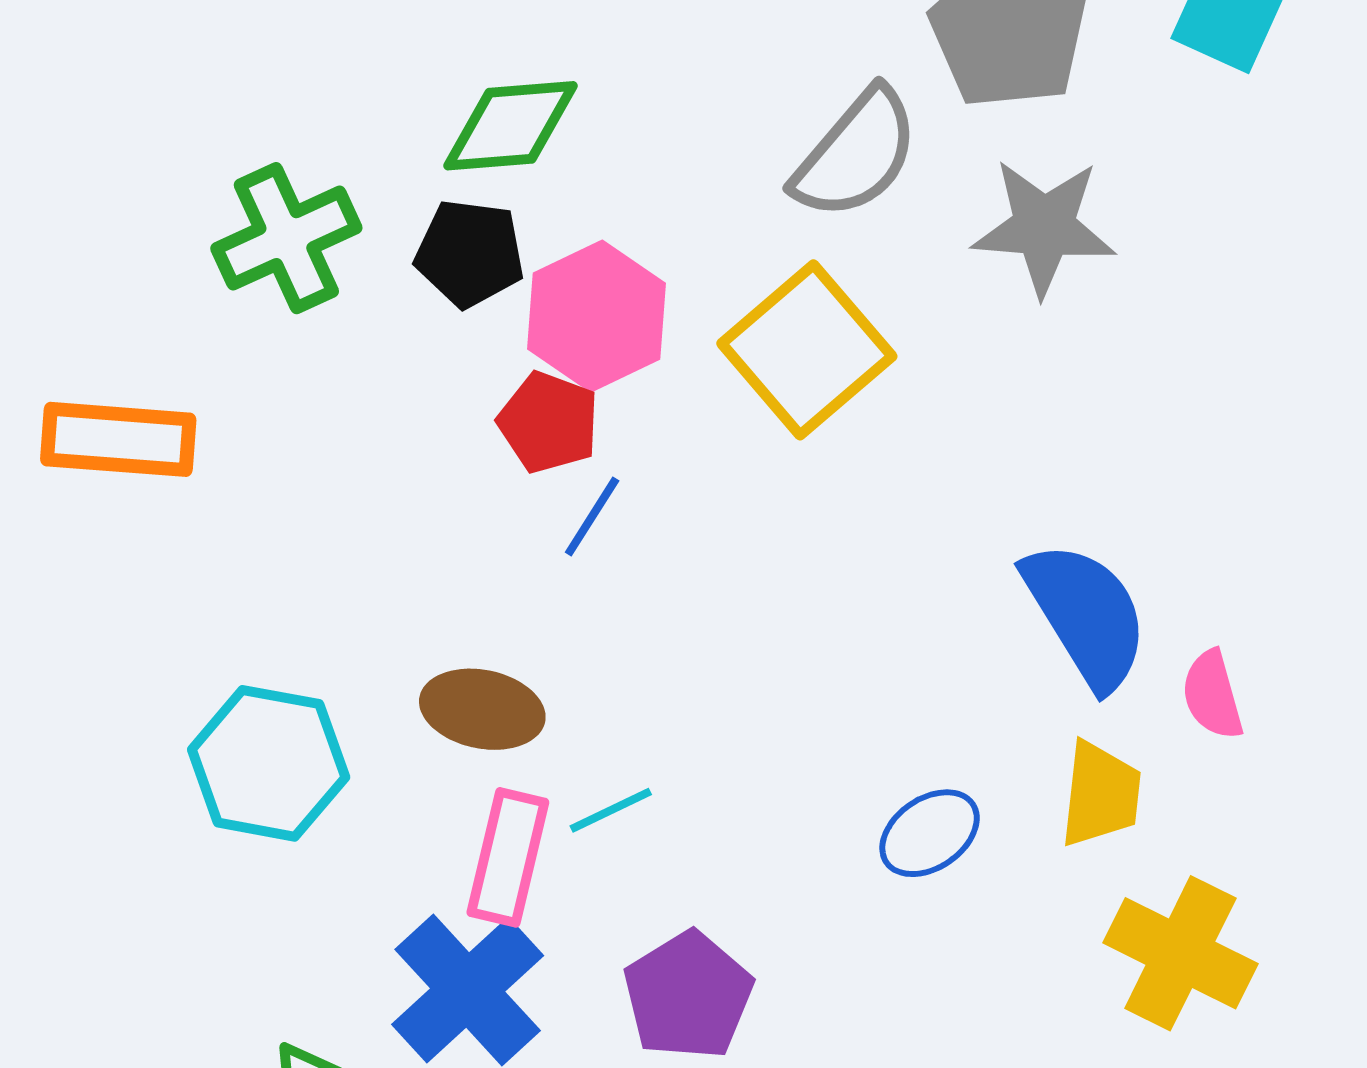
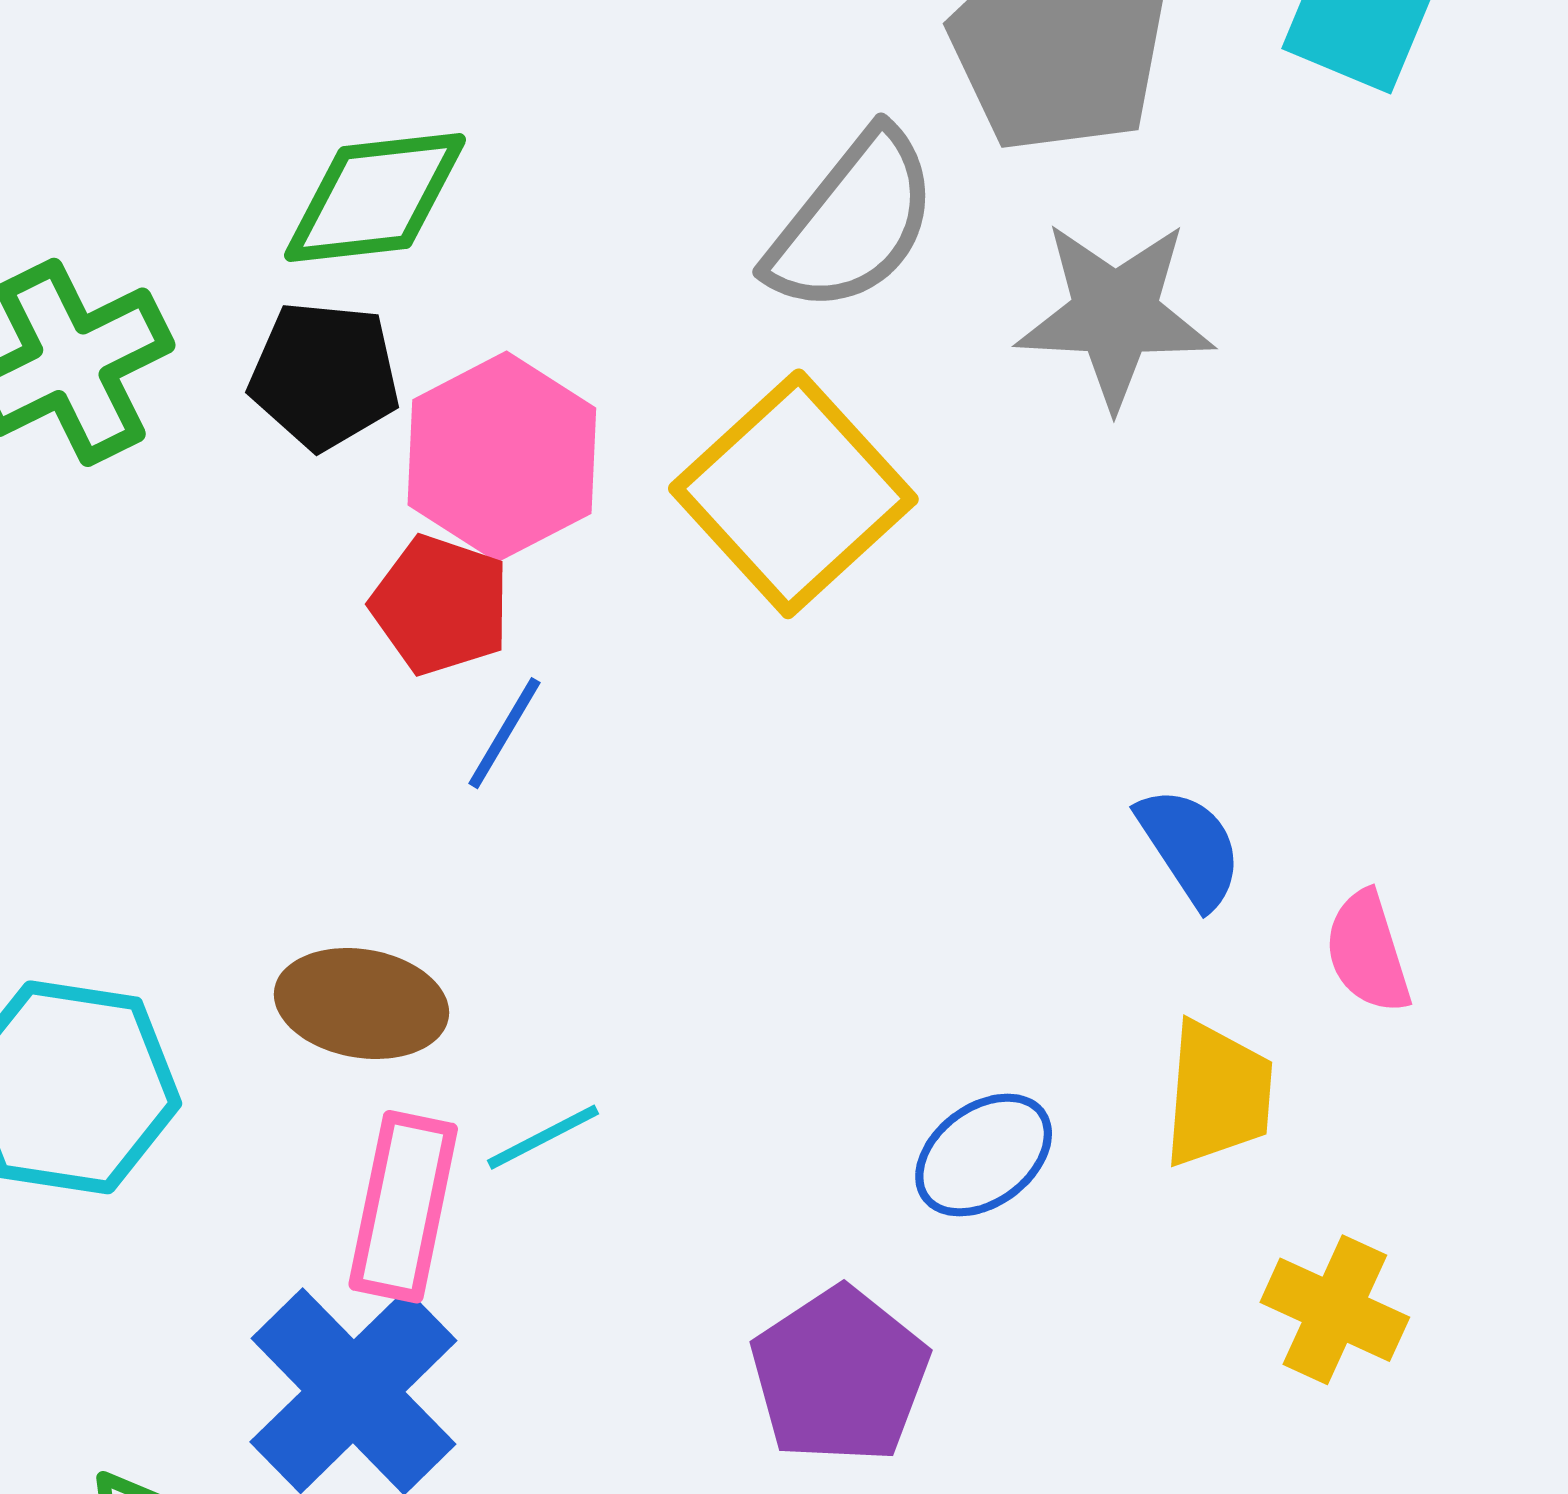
blue semicircle: (1086, 615) -> (1190, 847), size x0.6
yellow cross: (1180, 953) -> (1335, 1310), size x0.7
purple pentagon: (688, 995) -> (840, 1375), moved

